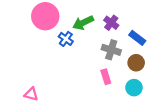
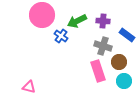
purple cross: (111, 23) -> (103, 21), turned -32
brown circle: (136, 63) -> (119, 62), moved
pink rectangle: (106, 77) -> (98, 71), size x1.5

